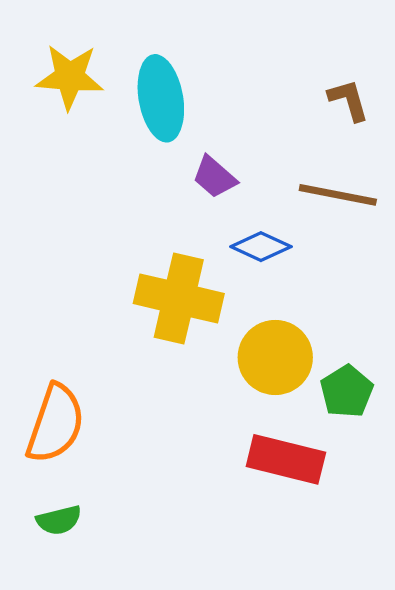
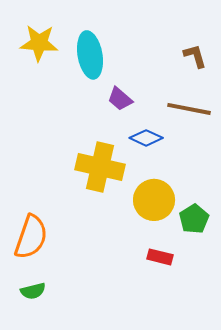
red rectangle: (286, 459) -> (160, 257), size x0.6

